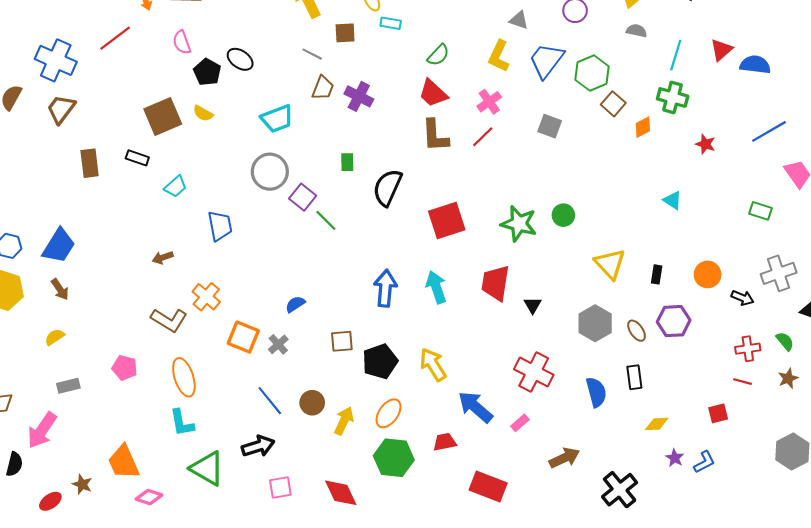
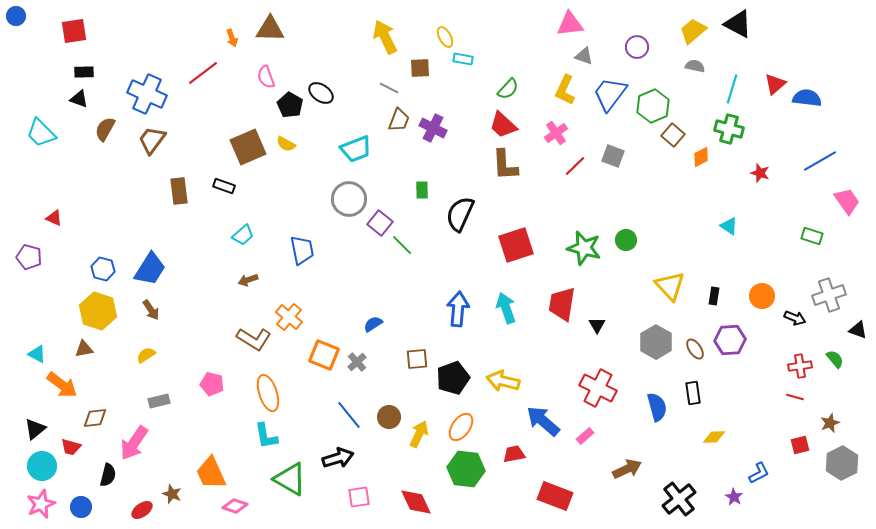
red line: (483, 137) -> (575, 166), moved
cyan trapezoid: (175, 187) -> (243, 235), moved
yellow arrow: (433, 365) -> (503, 381), turned -44
brown star: (788, 378) -> (830, 423), moved
red square: (718, 413) -> (800, 445), moved
purple star: (675, 458) -> (734, 497), moved

